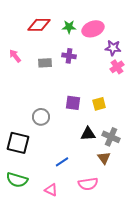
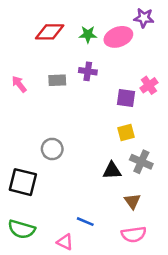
purple star: (113, 48) -> (144, 18), moved
pink arrow: (15, 56) -> (19, 84), moved
purple square: (73, 103) -> (126, 98), moved
gray cross: (111, 137) -> (141, 162), moved
blue line: (62, 162) -> (85, 222), moved, turned 56
pink semicircle: (88, 184) -> (134, 234), moved

